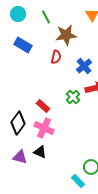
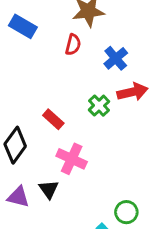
pink cross: (44, 128) -> (72, 159), moved
black triangle: (40, 152) -> (49, 189), turned 32

